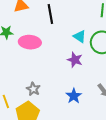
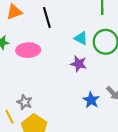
gray star: (33, 89) -> (25, 102), moved
blue star: (74, 96) -> (91, 100), moved

